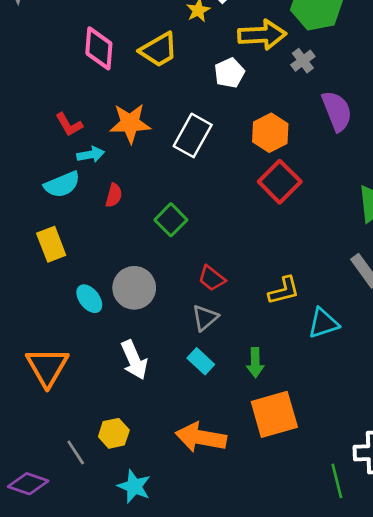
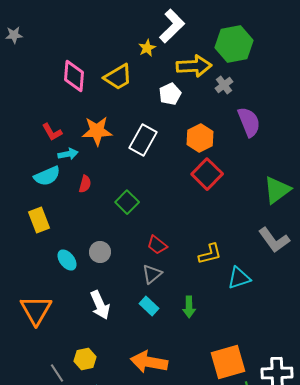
gray circle: (134, 288) -> (100, 252), size x0.7
orange square: (274, 414) -> (228, 362), moved

